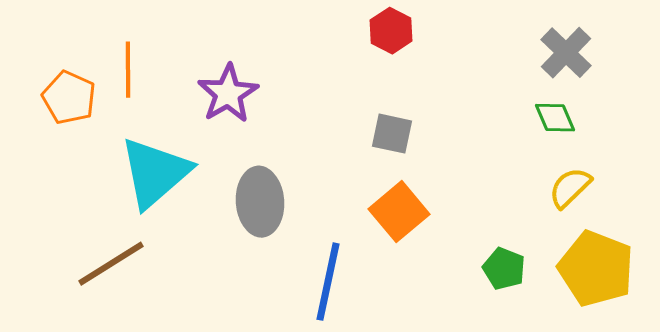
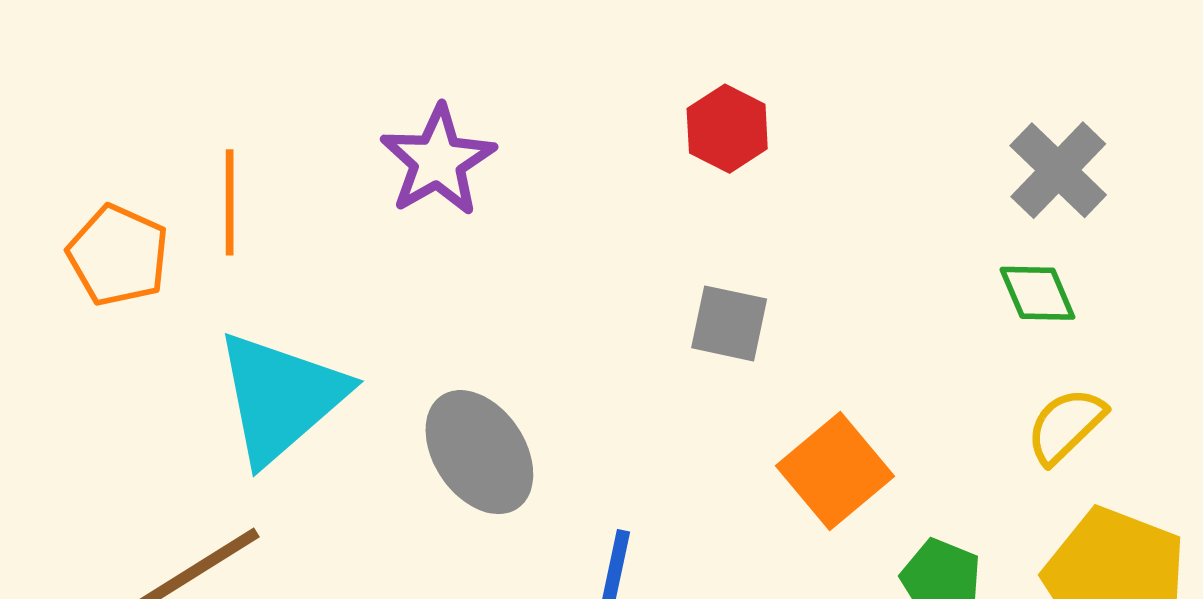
purple star: (228, 94) -> (438, 161), moved
gray ellipse: (260, 202) -> (479, 452), turned -30
orange square: (399, 212) -> (835, 471), moved

